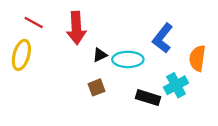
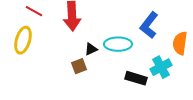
black triangle: (100, 55) -> (91, 49), moved
brown square: (96, 87) -> (79, 66), moved

